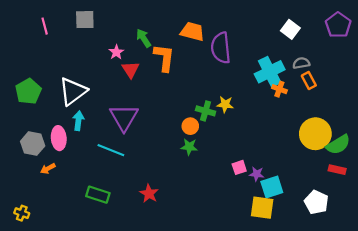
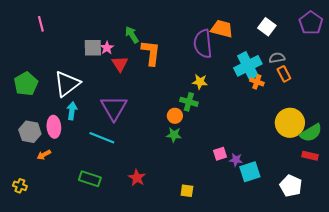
gray square: (85, 20) -> (93, 48), moved
orange trapezoid: (192, 32) -> (222, 29), moved
yellow star: (225, 104) -> (200, 82), moved
yellow square: (262, 208) -> (187, 191), moved, size x0.6
yellow cross: (22, 213) -> (20, 186), moved

